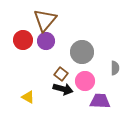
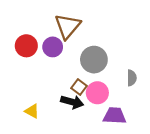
brown triangle: (45, 20) -> (68, 26), moved
brown square: (61, 74) -> (79, 87), moved

